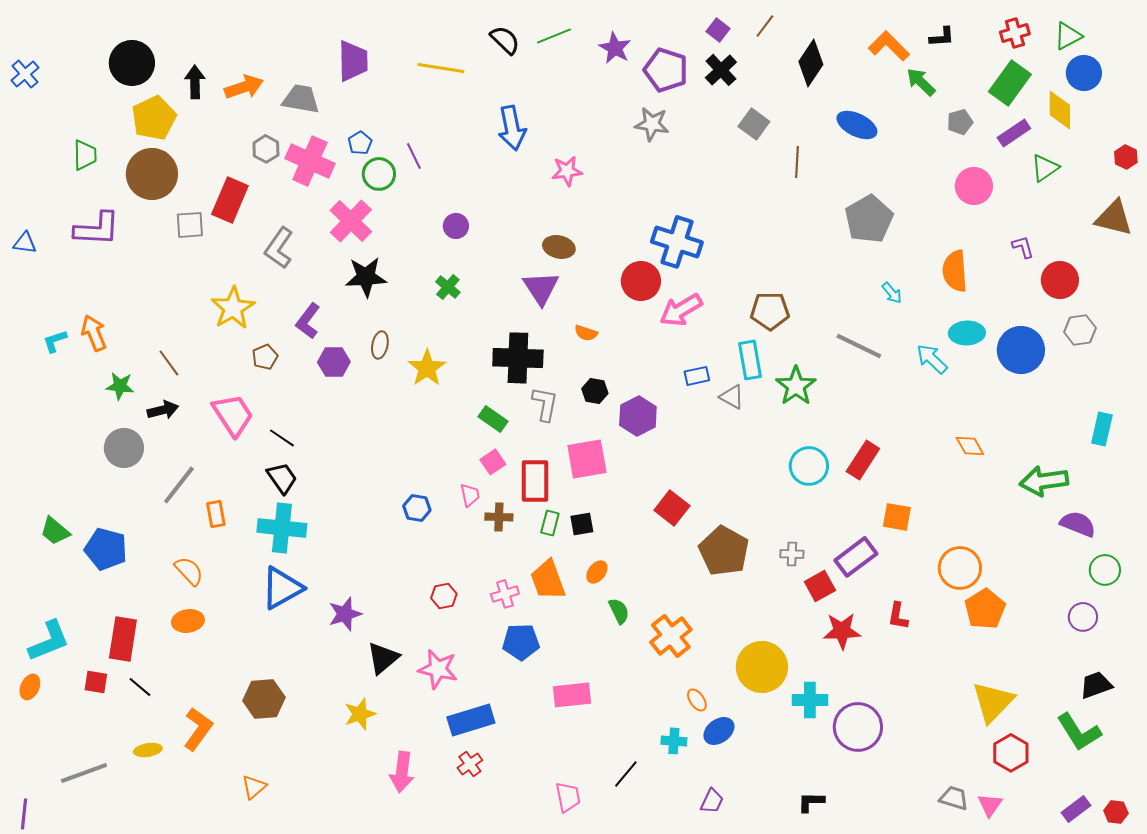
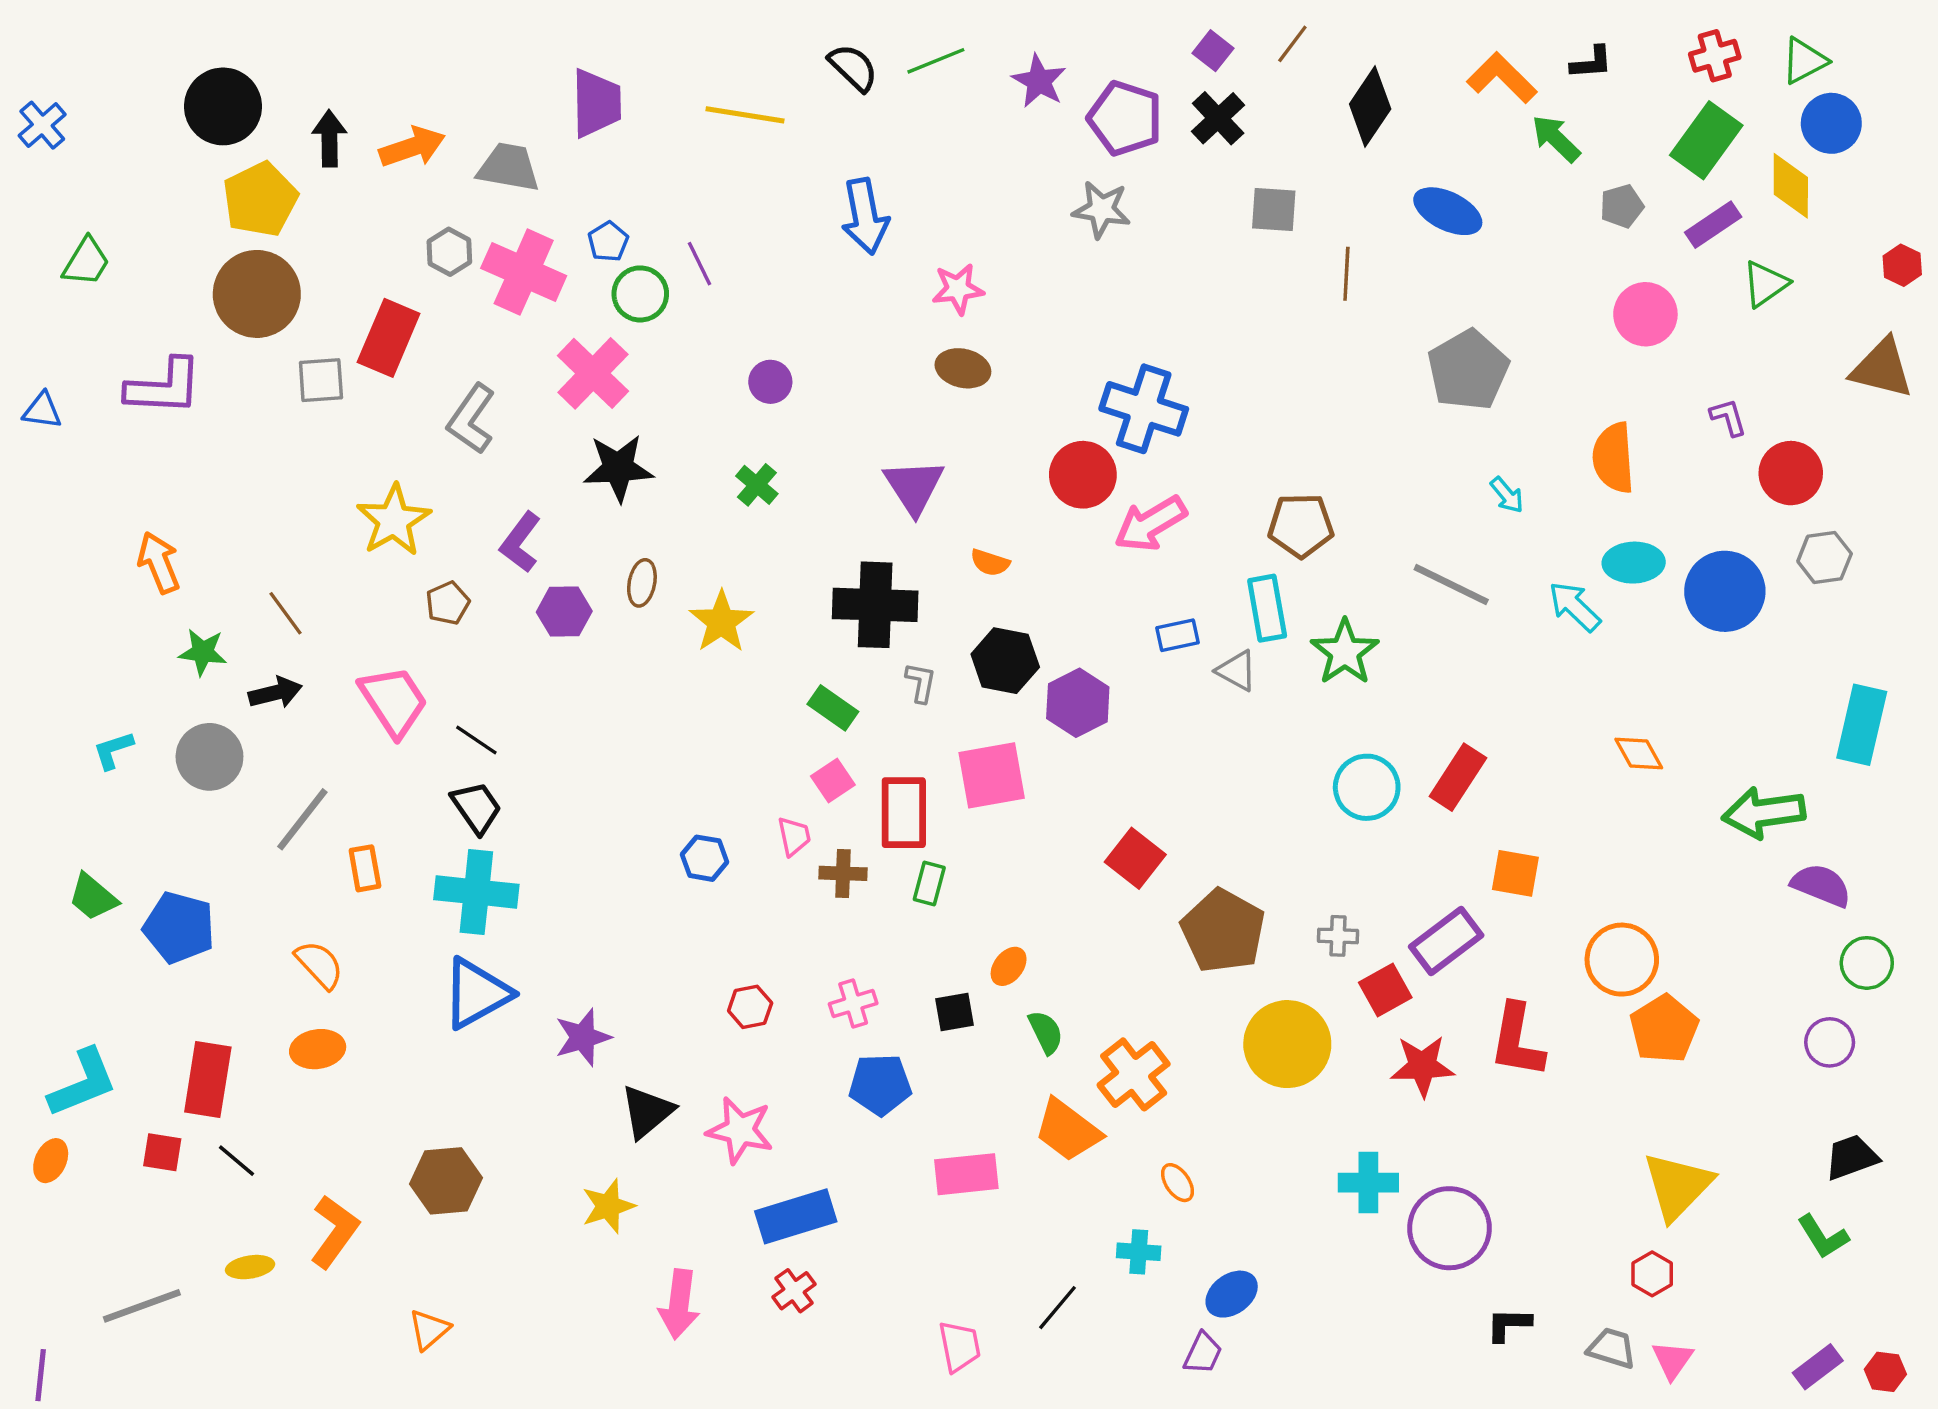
gray square: (754, 124) -> (1274, 209), turned -32
green trapezoid: (85, 155) -> (86, 262), moved, turned 32
brown ellipse: (559, 247) -> (963, 368), moved
cyan L-shape: (55, 341) -> (113, 750), moved
black hexagon: (595, 391) -> (1005, 661), size x1.5
gray L-shape: (545, 404) -> (921, 683), size x0.7
cyan rectangle: (1102, 429) -> (1862, 725), size x1.4
black square: (582, 524) -> (955, 1012), moved
orange trapezoid: (548, 580) -> (1068, 1130), moved, turned -33
red L-shape: (898, 616) -> (1517, 1041), size x1.6
yellow circle: (762, 667) -> (1287, 1044), moved
blue ellipse: (719, 731) -> (1232, 1294), moved
green L-shape: (1079, 732) -> (1823, 1237), size x0.7
red hexagon: (1011, 753) -> (1652, 1274), moved, size x0.7
black L-shape: (811, 802) -> (1509, 1324), moved

